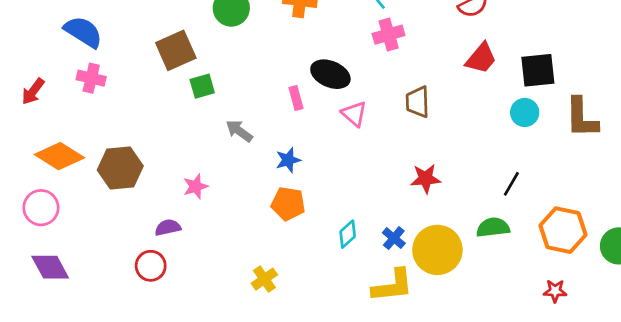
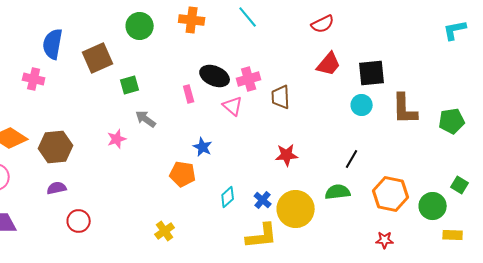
blue semicircle: (83, 32) -> (53, 44), moved, turned -112
pink cross: (389, 35) -> (249, 79), moved
green square: (202, 86) -> (130, 85), moved
blue star: (288, 160) -> (203, 147), moved, turned -30
pink star: (196, 186) -> (117, 139), moved
purple semicircle: (168, 227) -> (57, 188), moved

